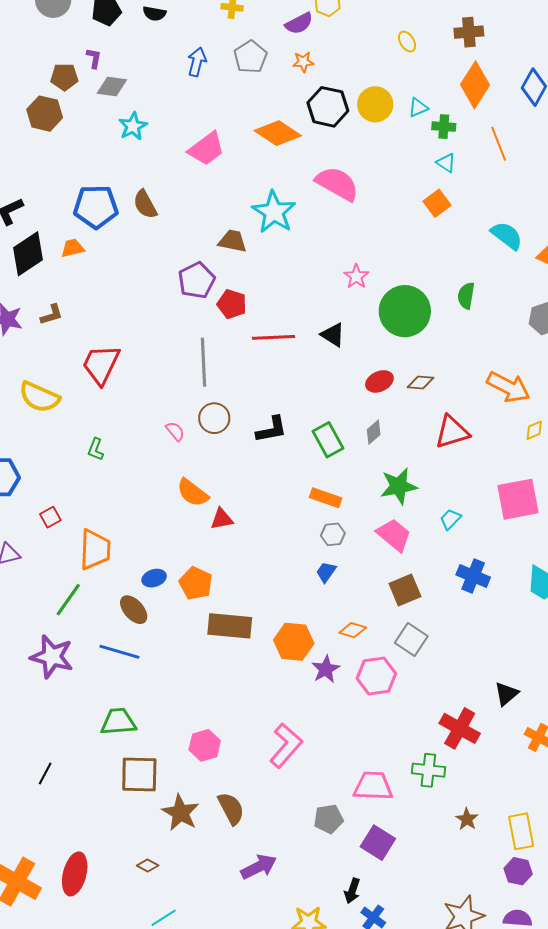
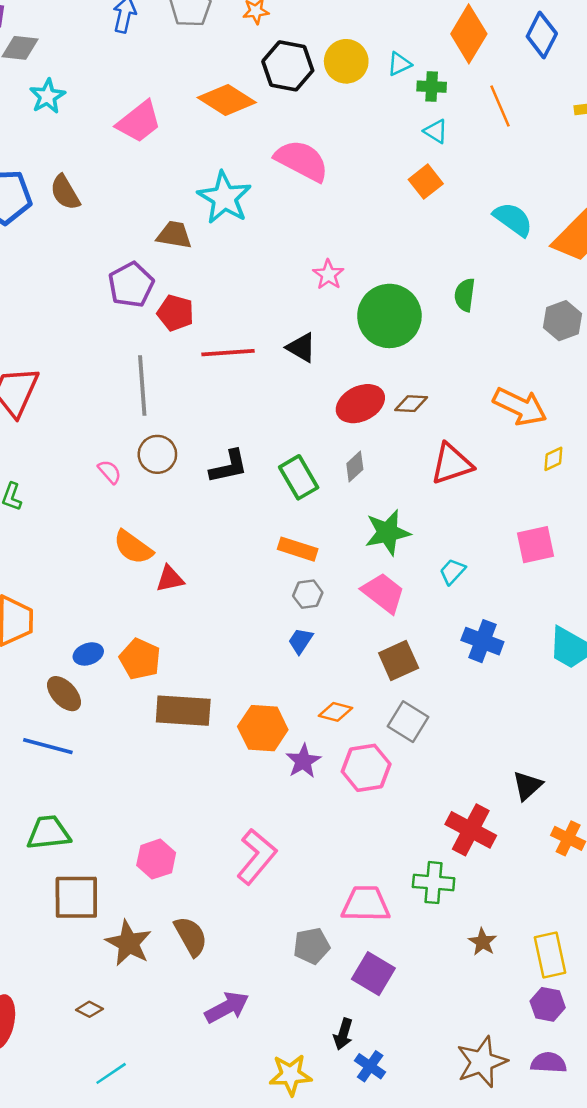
red ellipse: (379, 381) -> (360, 404), size x1.4
pink square: (518, 499) -> (535, 545), size x0.7

